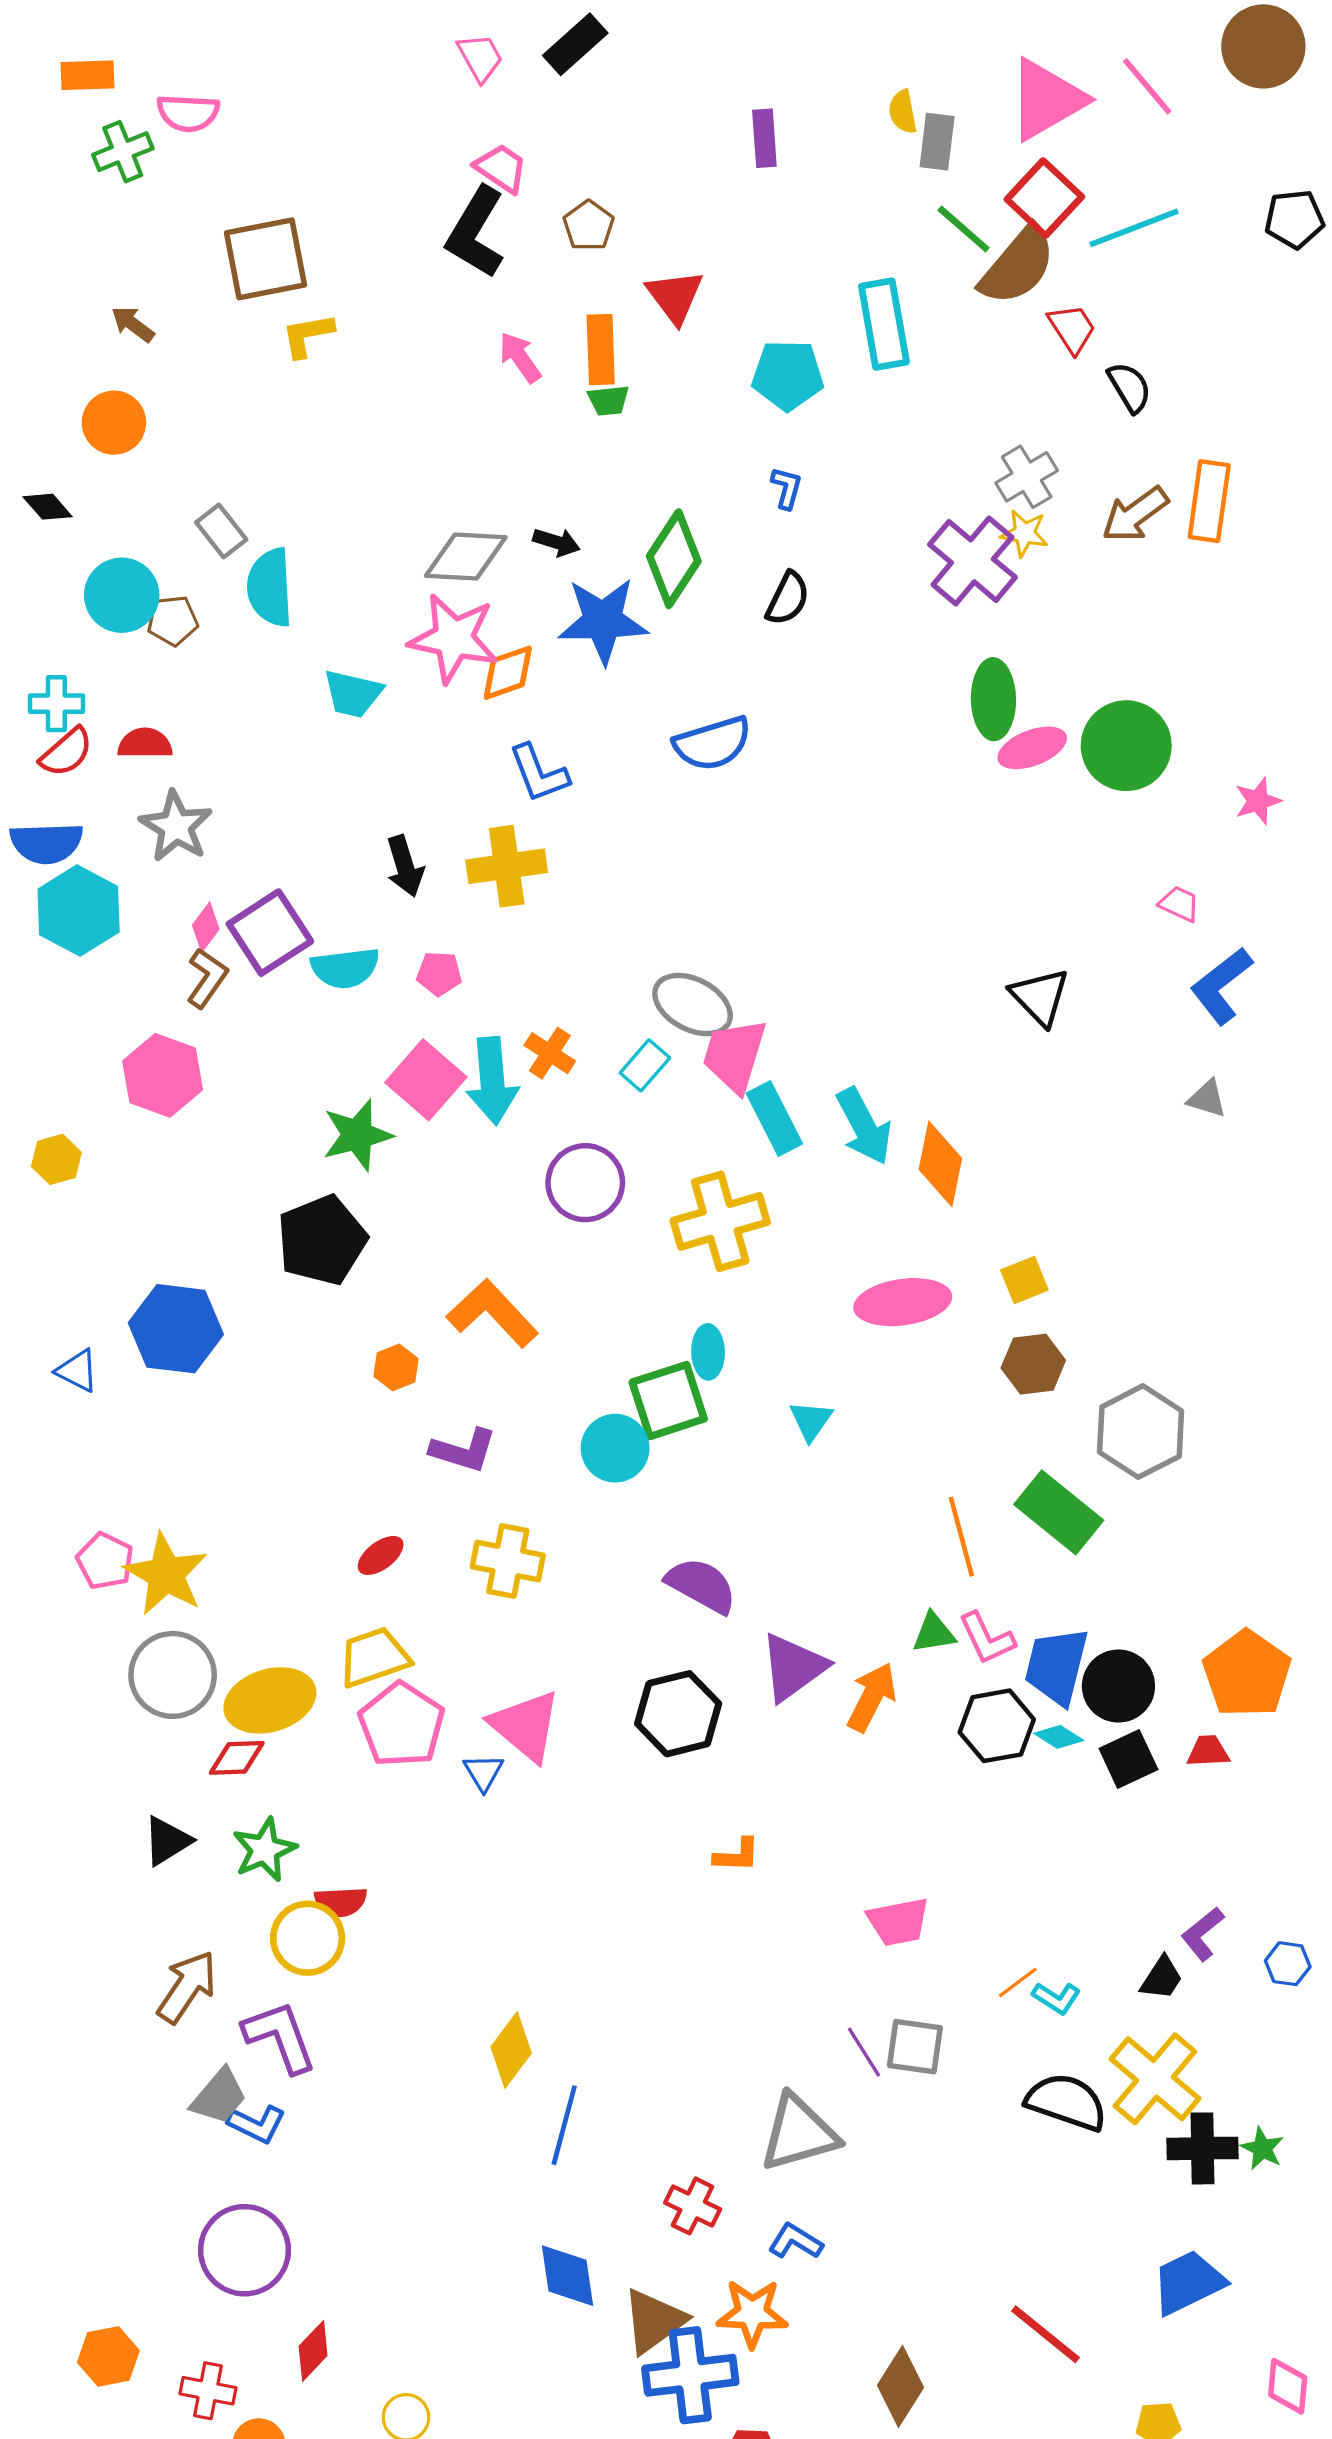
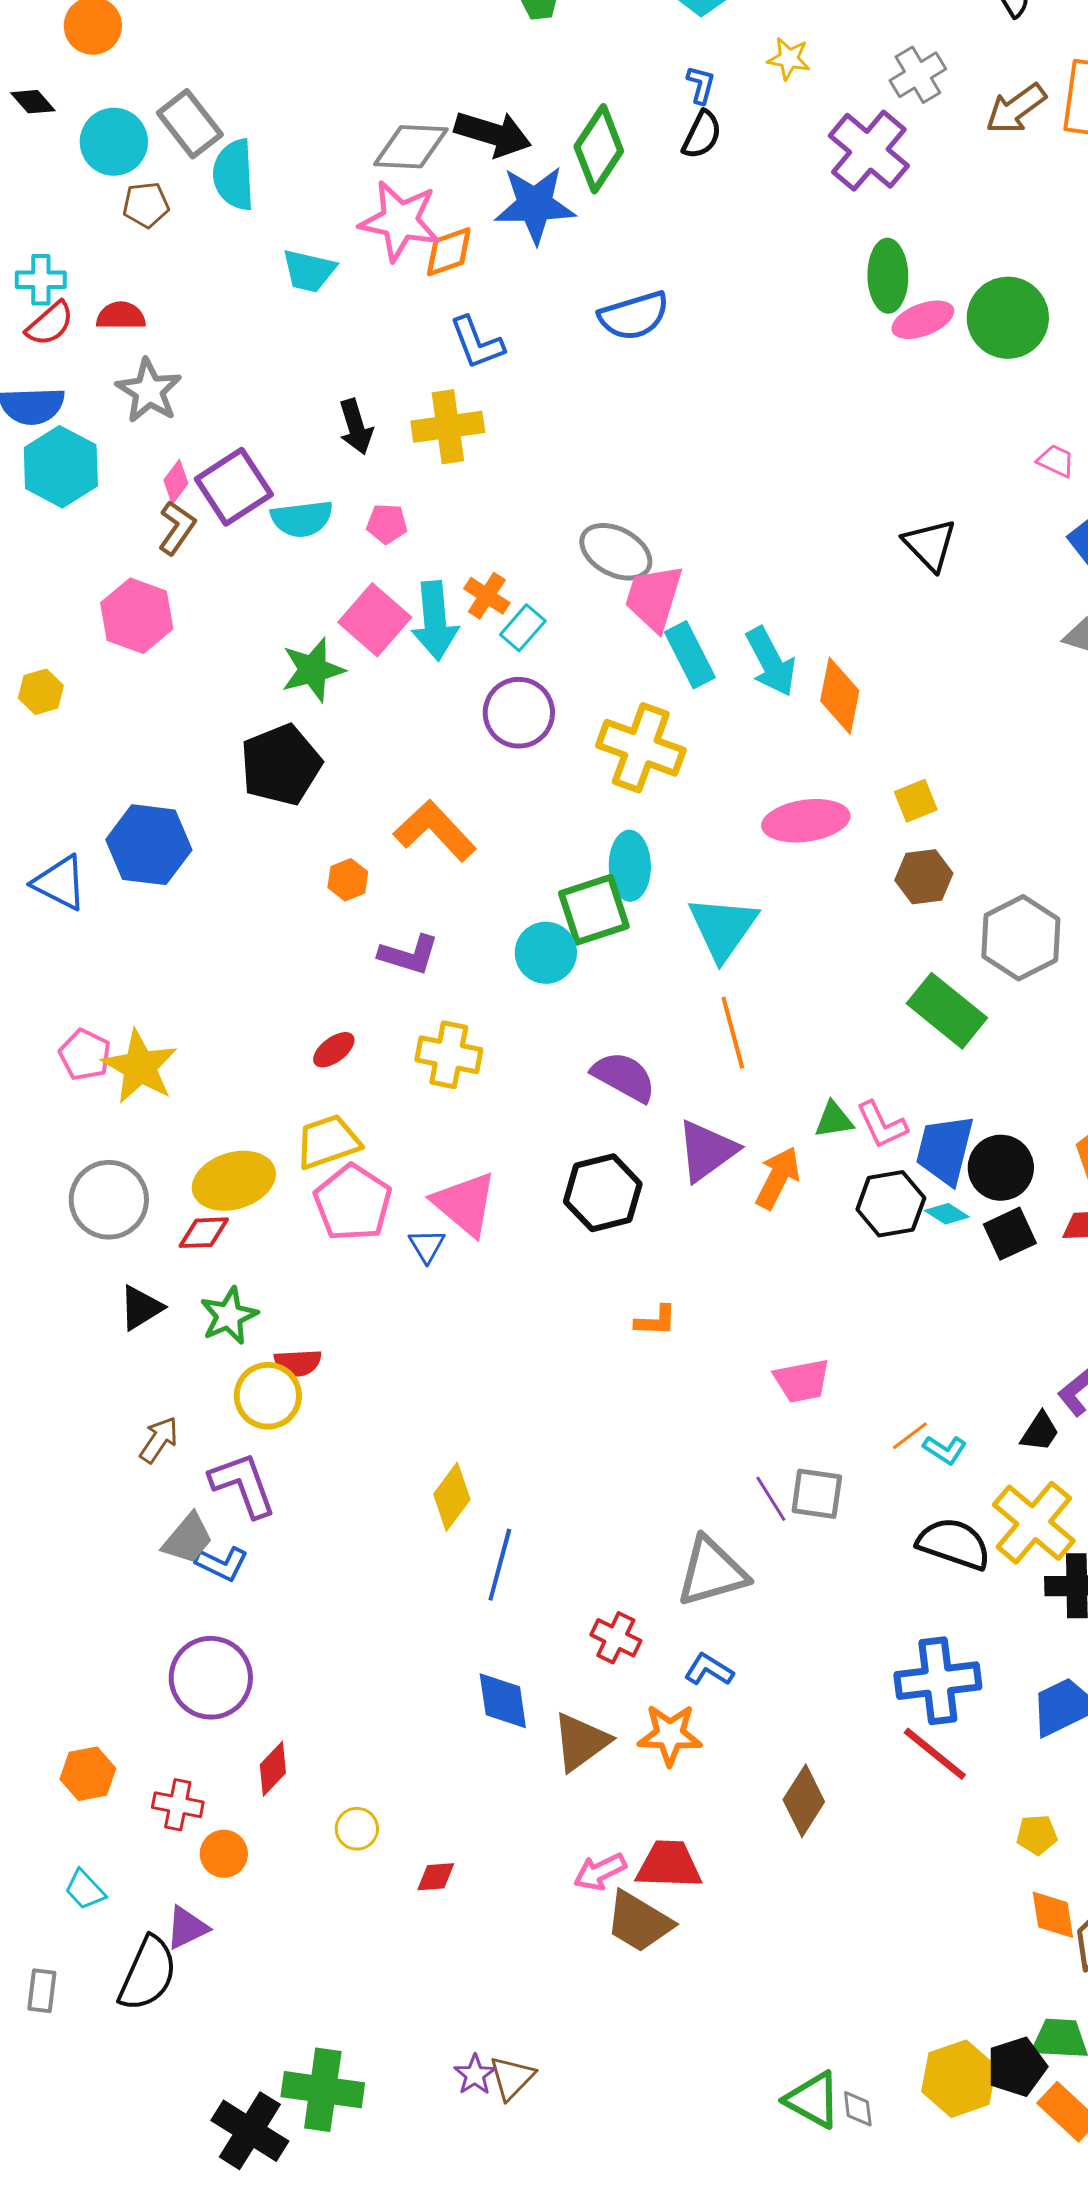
gray rectangle: (221, 531) -> (190, 124), size x1.4
yellow star: (1024, 533) -> (789, 59), moved
black arrow: (556, 542) -> (493, 134), size x1.8
cyan circle: (122, 595) -> (114, 142), moved
black semicircle: (788, 599) -> (702, 135), moved
cyan rectangle: (645, 1065) -> (523, 628), moved
yellow cross: (720, 1221) -> (641, 748), turned 36
cyan ellipse: (708, 1352) -> (630, 866), size x1.4
blue triangle: (77, 1371) -> (60, 883), size x1.4
cyan triangle: (811, 1420) -> (723, 928), size x1.8
orange line: (961, 1537) -> (733, 1033), moved
gray circle: (173, 1675) -> (109, 1200), moved
brown arrow: (187, 1987) -> (159, 1440), size x0.7
blue cross: (690, 2375) -> (938, 1681), moved

